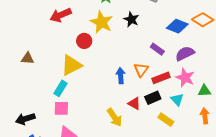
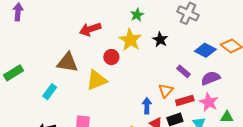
brown triangle: (28, 58) -> (67, 62), moved, size x1.6
blue arrow: (121, 76) -> (147, 106), moved
cyan rectangle: (61, 88) -> (50, 92), moved

